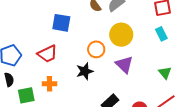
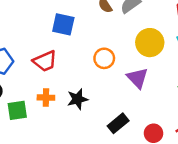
yellow circle: (121, 35) -> (150, 43), moved
black star: (85, 71) -> (77, 99), moved

